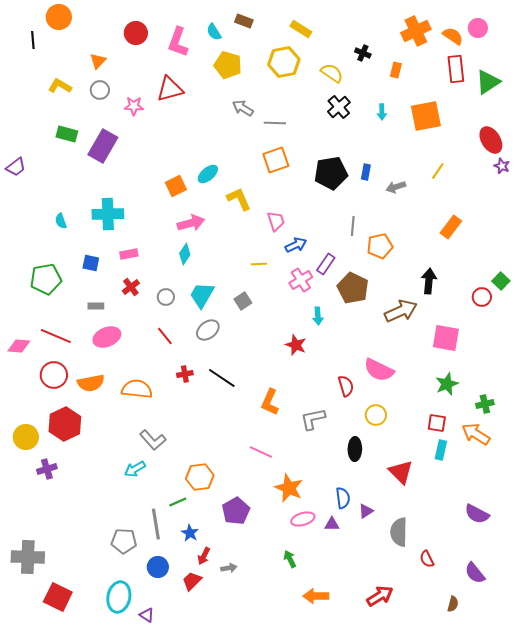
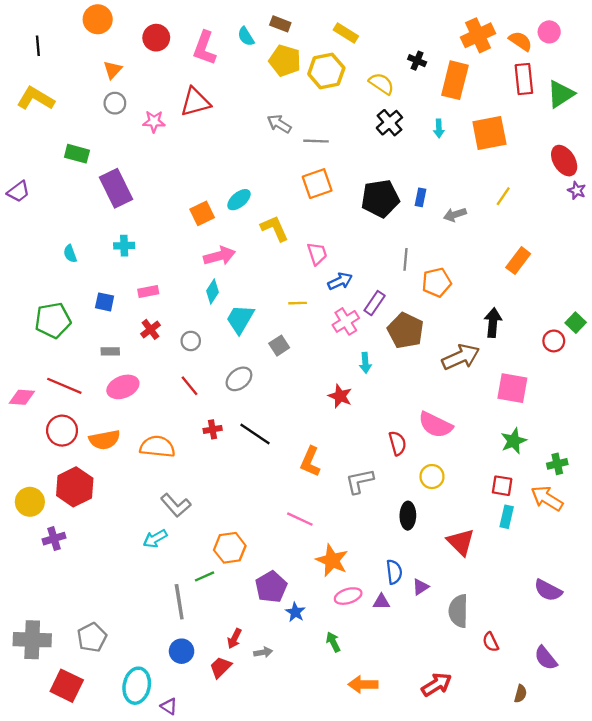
orange circle: (59, 17) -> (98, 19), moved
yellow pentagon: (228, 65) -> (285, 61), moved
orange rectangle: (396, 70) -> (455, 80), size x2.0
yellow L-shape: (60, 86) -> (36, 99), moved, size x1.4
purple rectangle: (103, 146) -> (116, 188), moved, turned -56
cyan cross: (108, 214) -> (124, 246), size x0.6
cyan trapezoid: (202, 295) -> (240, 319), moved
blue star: (190, 533) -> (295, 612), moved
gray pentagon: (124, 541) -> (92, 637), moved, turned -30

